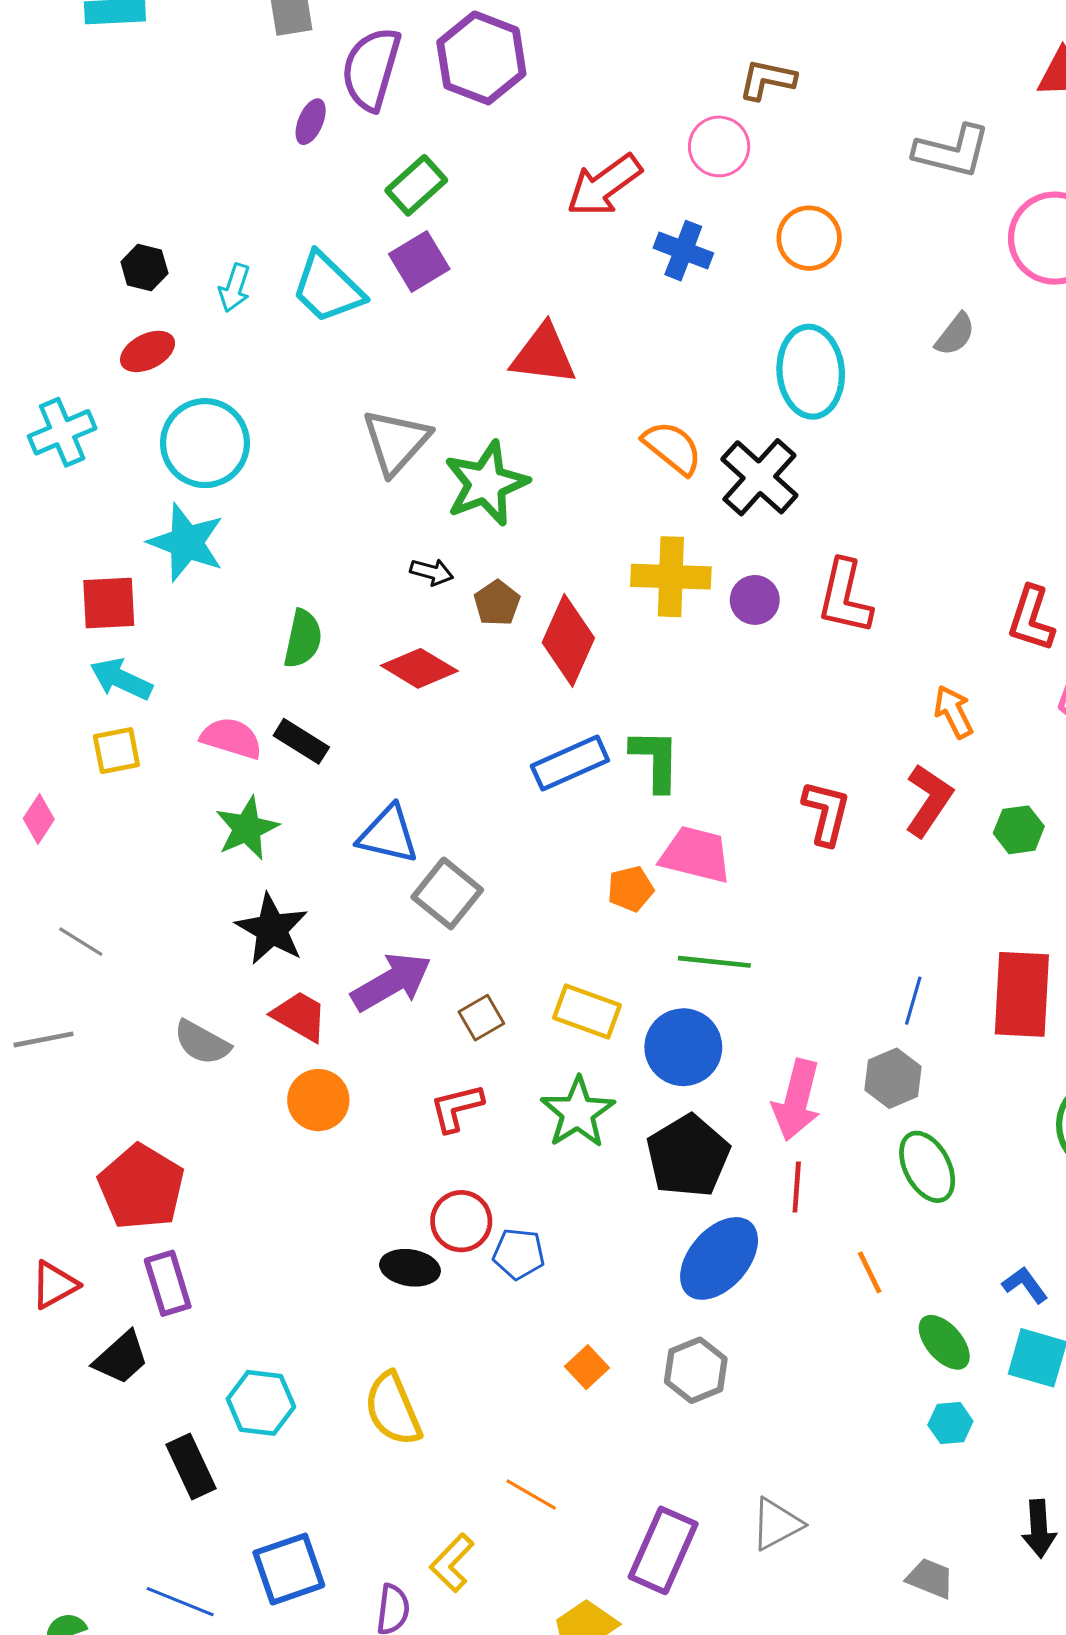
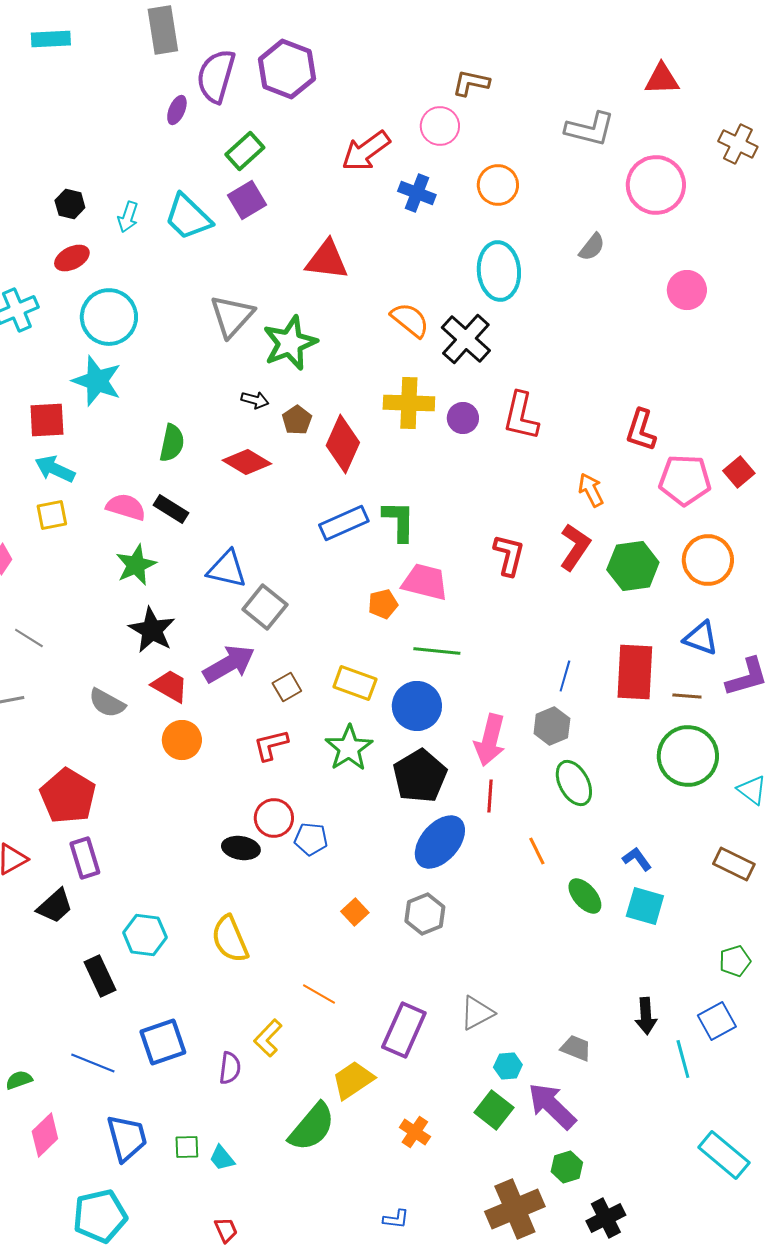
green hexagon: (1019, 830) -> (633, 566), size x1.6
cyan hexagon: (950, 1423) -> (508, 1066), moved

